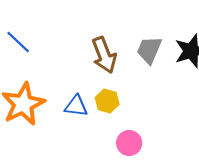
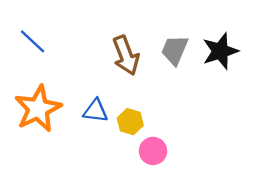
yellow hexagon: (107, 101) -> (130, 122), moved

